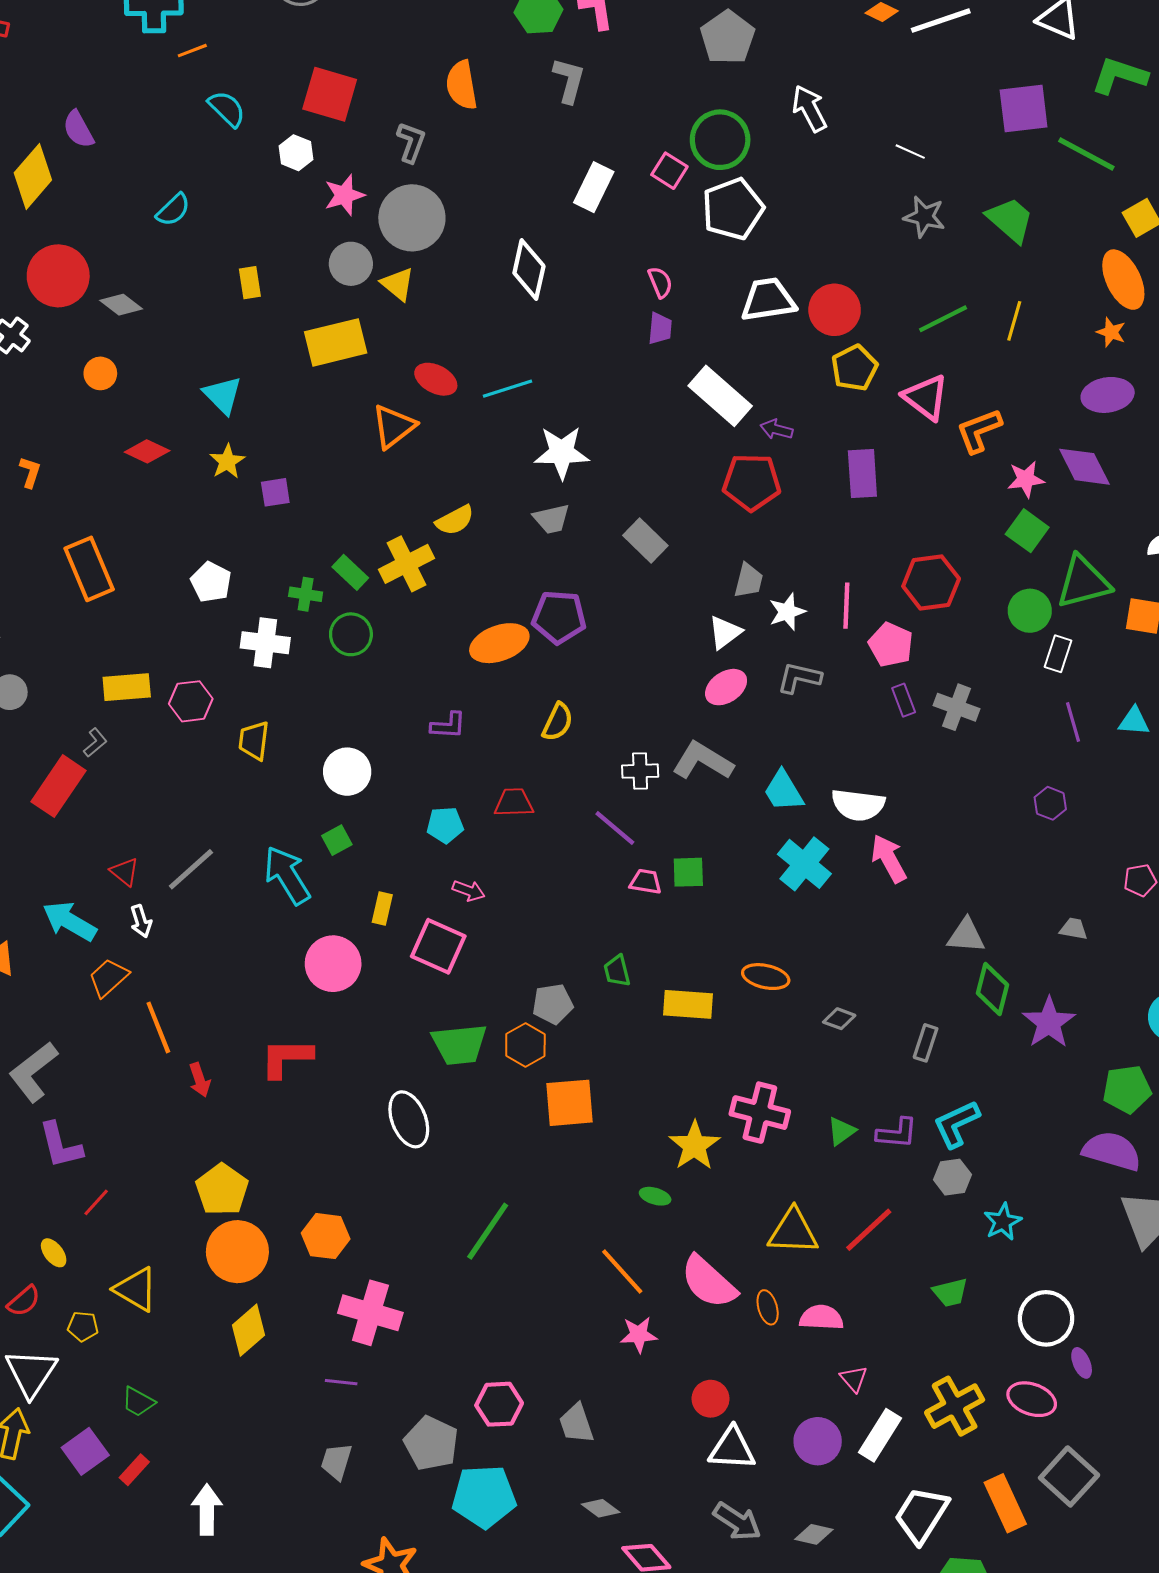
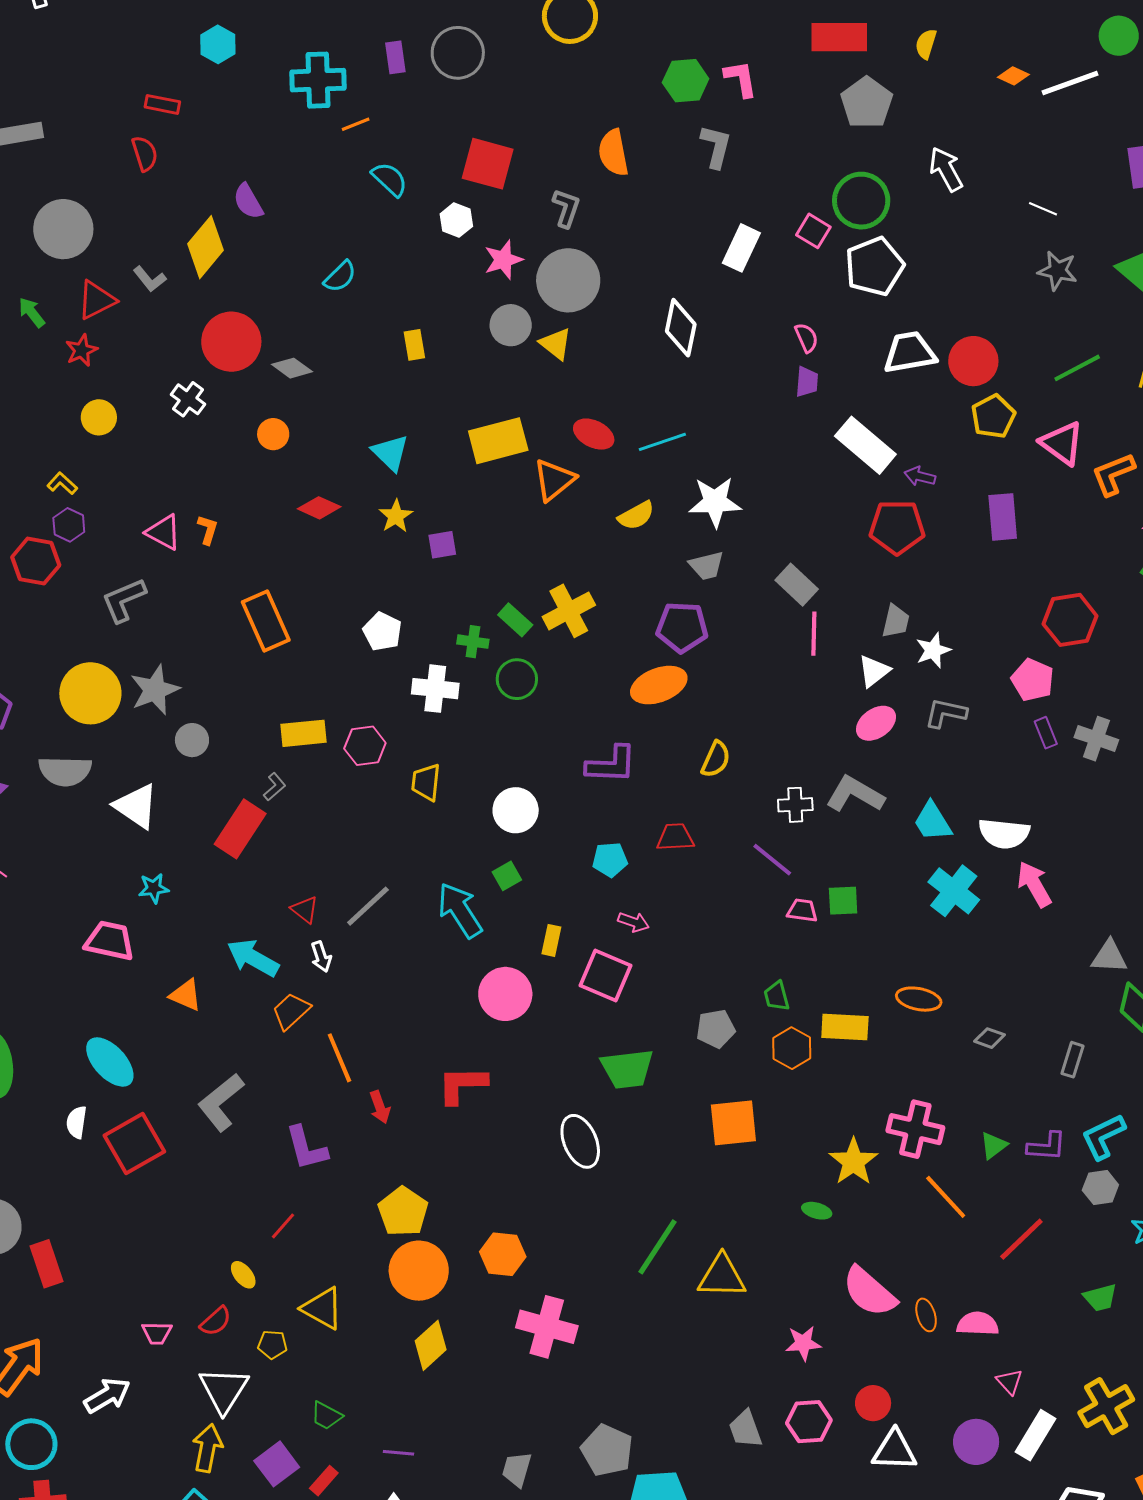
yellow rectangle: (336, 342) -> (498, 441), moved
yellow semicircle: (455, 520) -> (636, 516), moved
pink line: (846, 606) -> (814, 634), moved
purple pentagon: (559, 617) -> (682, 627), moved
purple L-shape: (448, 725) -> (611, 765), size x1.5
orange hexagon: (525, 1045) -> (792, 1048), moved
purple L-shape: (60, 1145) -> (306, 1148), moved
yellow triangle: (793, 1232) -> (722, 1276), moved
orange line: (622, 1271) -> (946, 1197), moved
purple line: (341, 1382) -> (399, 1453), moved
pink hexagon: (499, 1404) -> (809, 1422), moved

